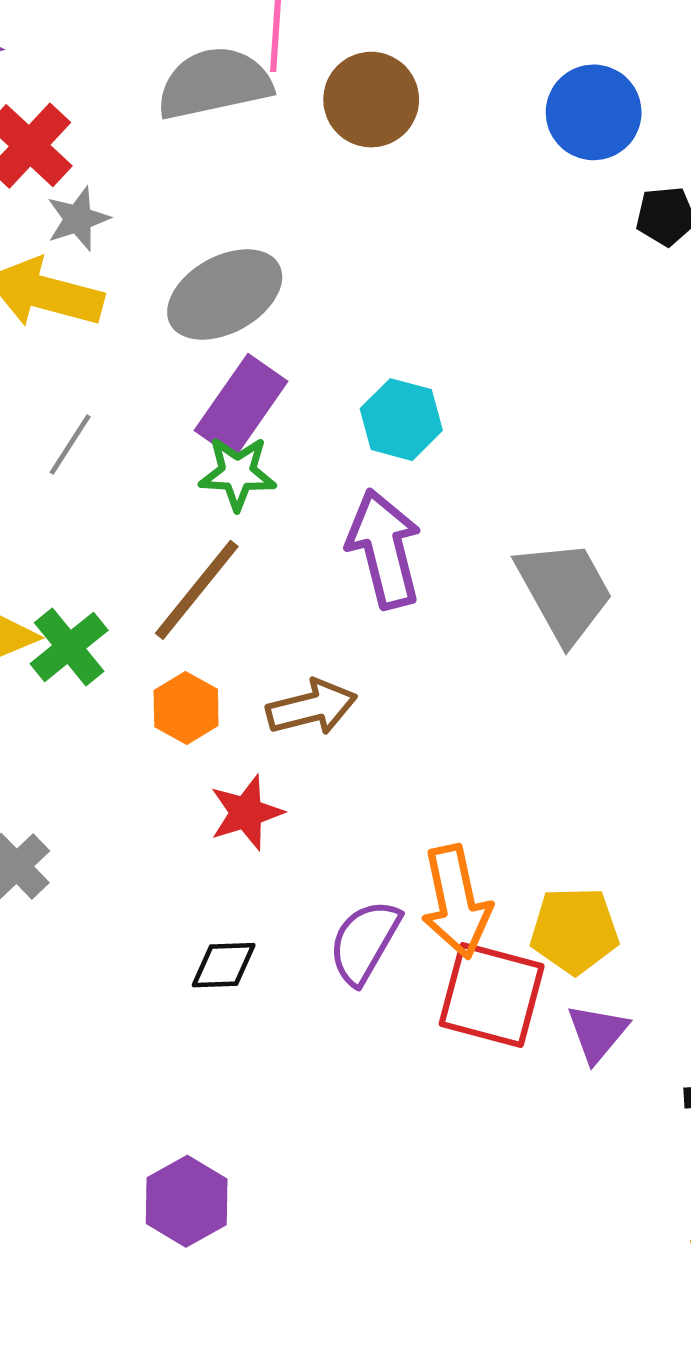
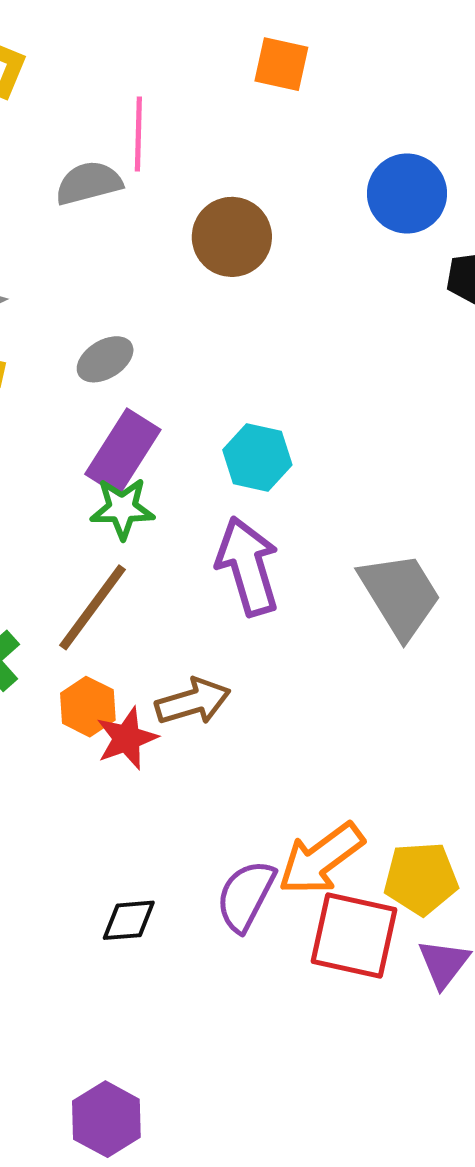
gray semicircle: (214, 83) -> (89, 183), size x0.7
brown circle: (371, 100) -> (232, 237), moved
gray ellipse: (225, 294) -> (105, 359), size x0.6
red star: (246, 813) -> (127, 738), moved
orange arrow: (456, 902) -> (321, 859), turned 68

